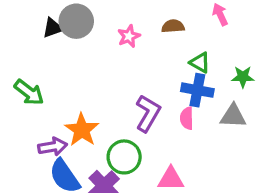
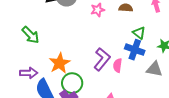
pink semicircle: (187, 118) -> (118, 65), moved
purple arrow: (53, 147) -> (29, 73), moved
green circle: (124, 157) -> (72, 83), moved

